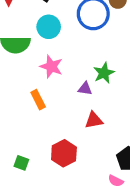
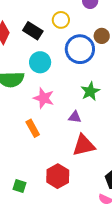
green star: (104, 73) -> (90, 91), moved
red triangle: (94, 120) -> (84, 145), size x1.4

